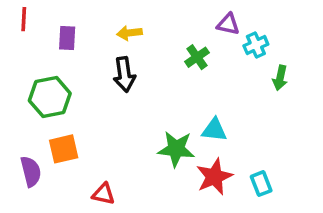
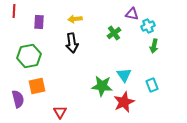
green arrow: (280, 78) -> (154, 46), moved
cyan triangle: (214, 130) -> (124, 75), turned 49
cyan rectangle: (261, 184) -> (152, 85), moved
red triangle: (103, 194) -> (60, 112), turned 48

